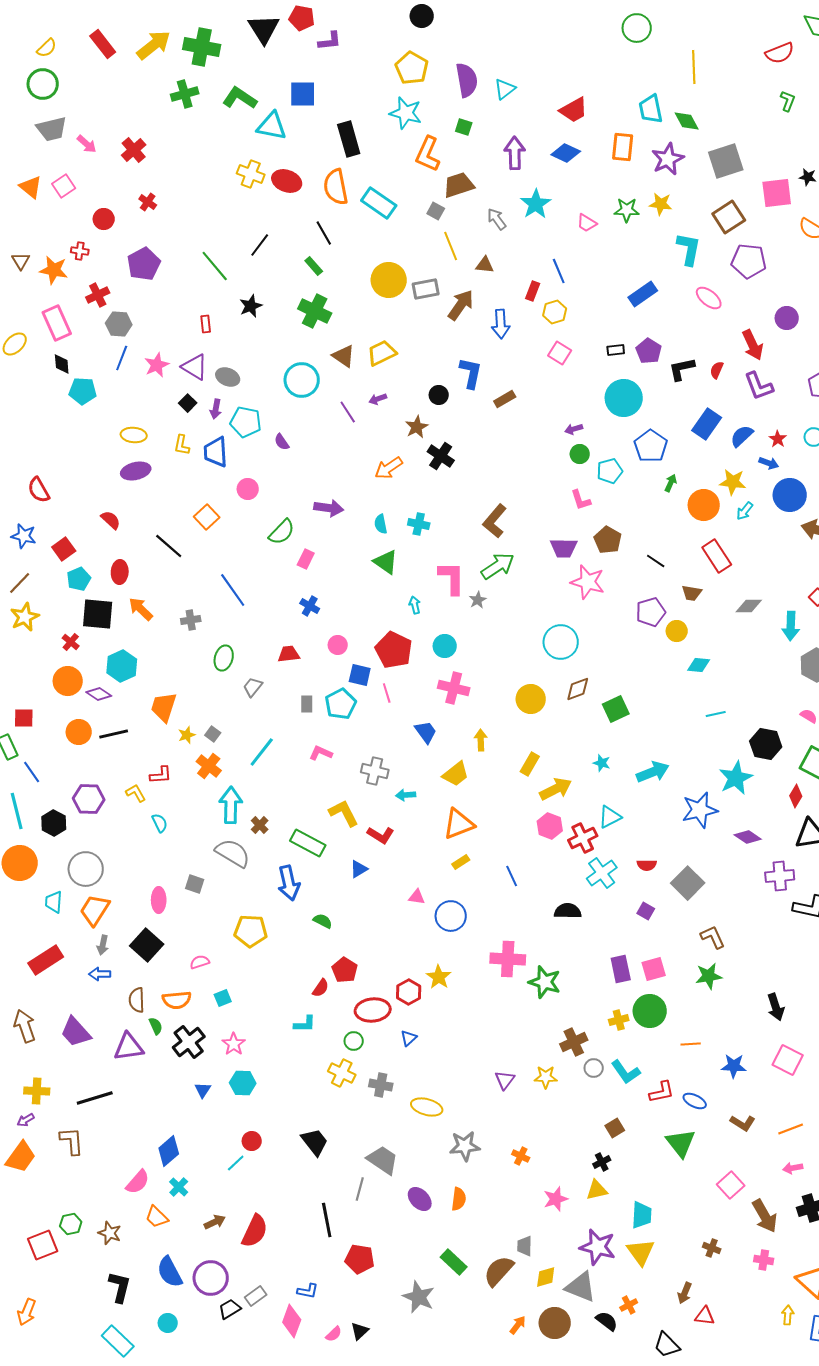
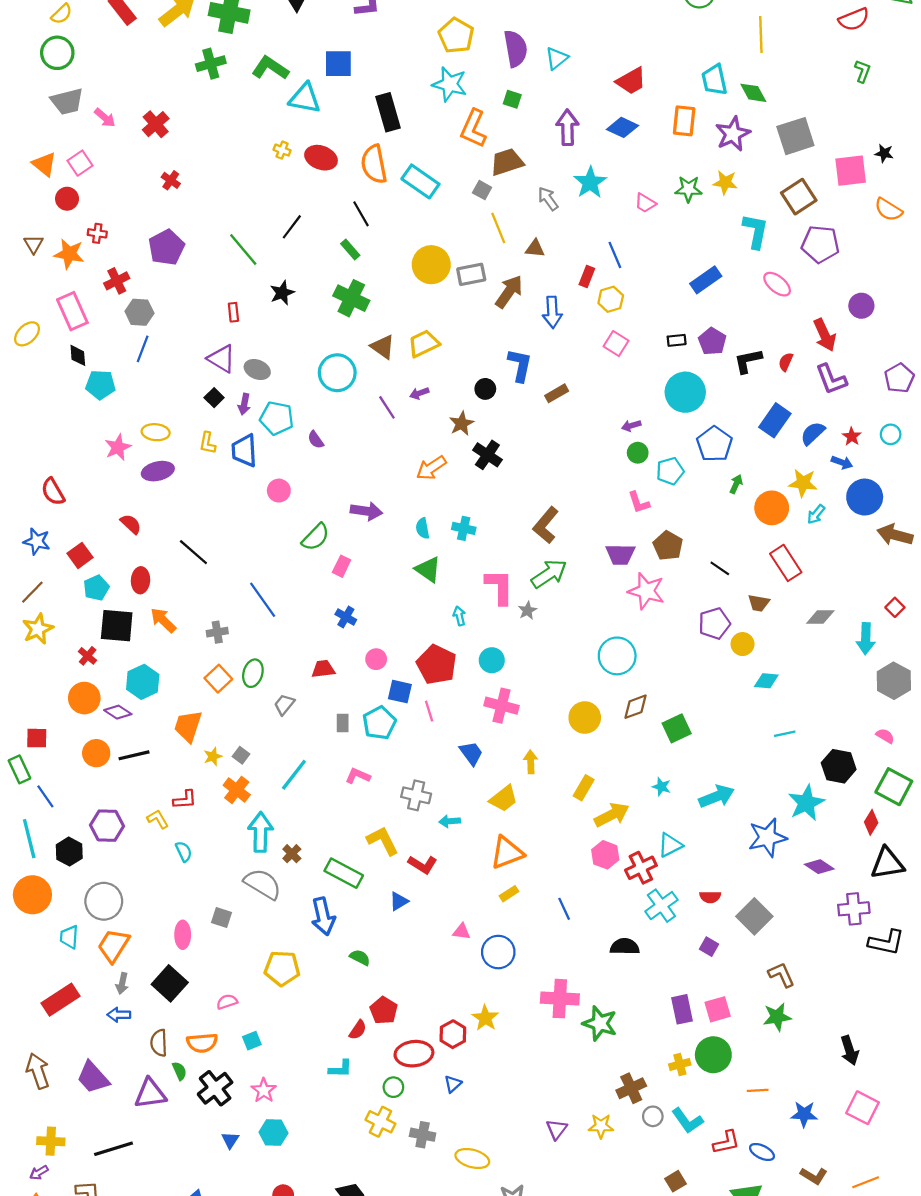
yellow cross: (251, 174) -> (282, 150), size x0.6
red circle: (104, 219) -> (67, 199), moved
pink star: (157, 365) -> (118, 447), moved
orange square: (207, 517) -> (218, 679), moved

